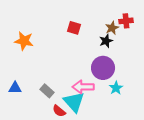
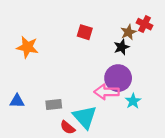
red cross: (126, 21) -> (144, 24), turned 32
pink arrow: (83, 87) -> (107, 92), moved
gray rectangle: (47, 91) -> (54, 104), turned -48

